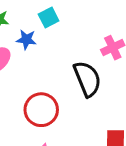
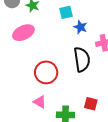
blue star: (26, 40) -> (80, 27), moved

